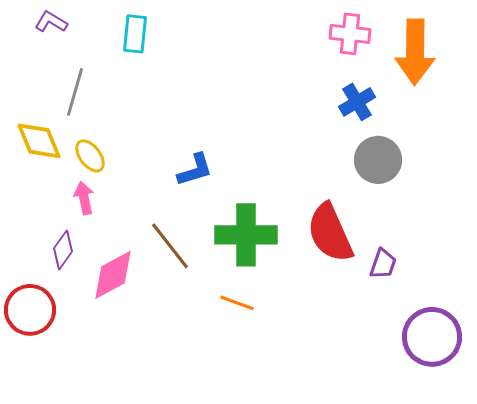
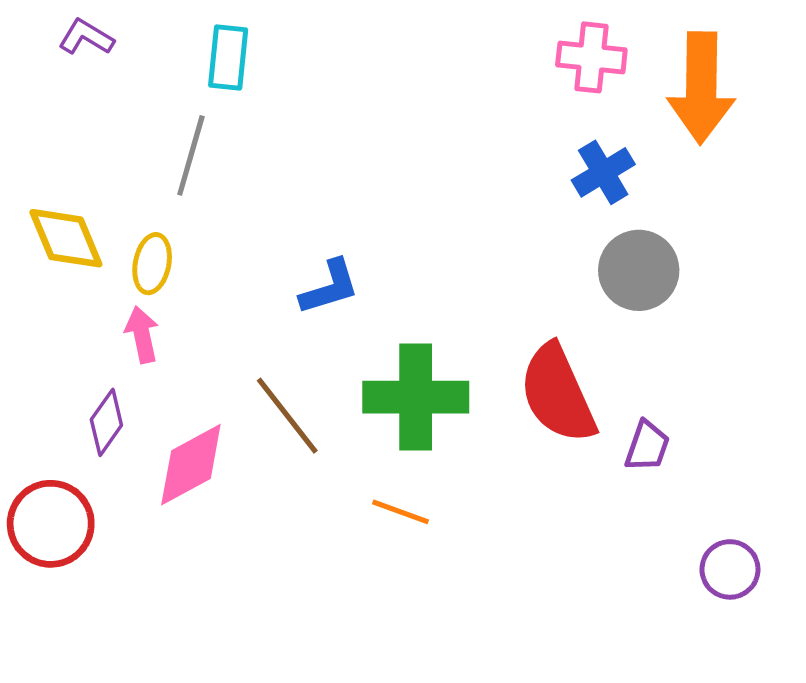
gray line: (75, 92) -> (191, 155), moved
yellow ellipse: (90, 156) -> (152, 264), turned 48
purple circle: (432, 337) -> (730, 569), size x0.6

